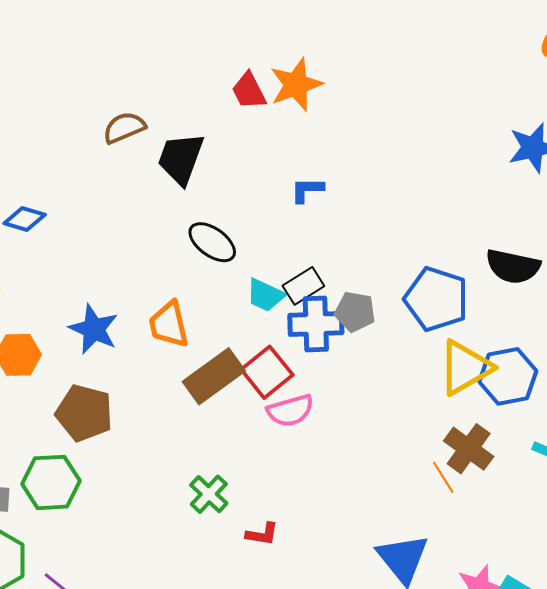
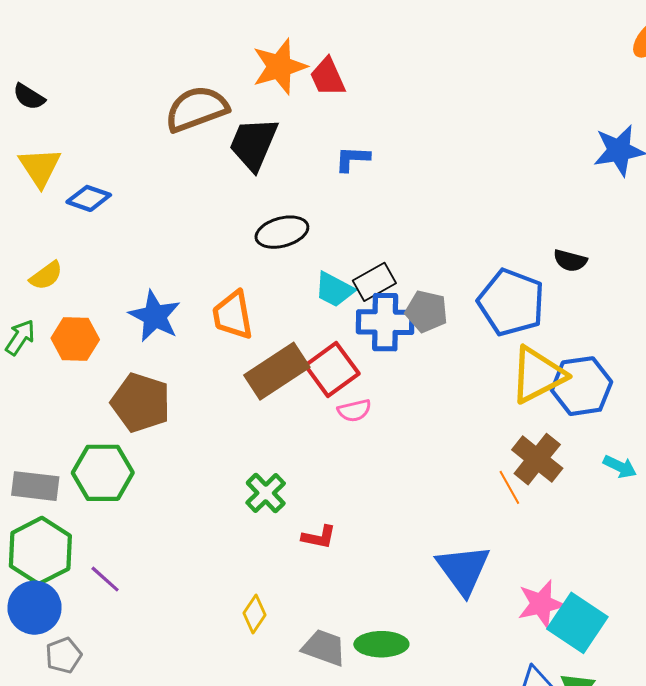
orange star: (296, 85) -> (279, 67), moved
brown semicircle: (124, 128) -> (197, 109), size x1.4
blue L-shape: (307, 190) -> (352, 159), moved
black ellipse: (212, 242) -> (282, 232), turned -54
black semicircle: (513, 266) -> (570, 261), moved, size x0.6
pink semicircle: (290, 411) -> (354, 411), size x0.7

